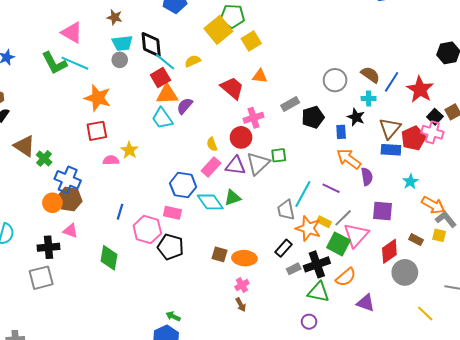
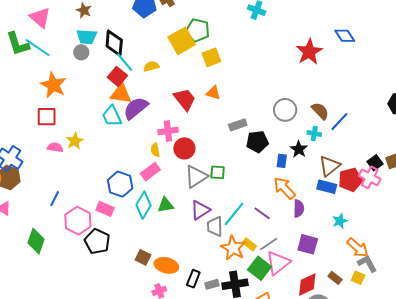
red square: (160, 77) -> (117, 76), turned -30
red star: (420, 89) -> (309, 52), moved
purple semicircle: (185, 106) -> (136, 108), size x1.5
pink cross: (253, 118) -> (168, 131), moved
purple triangle: (236, 166) -> (200, 210), moved, turned -50
cyan diamond: (210, 202) -> (143, 205), turned 56
black rectangle: (283, 248) -> (193, 279), moved, turned -30

